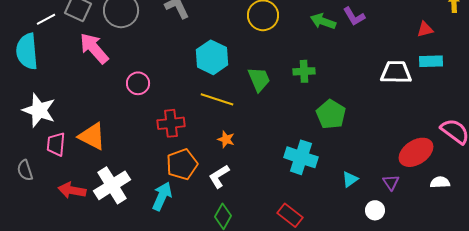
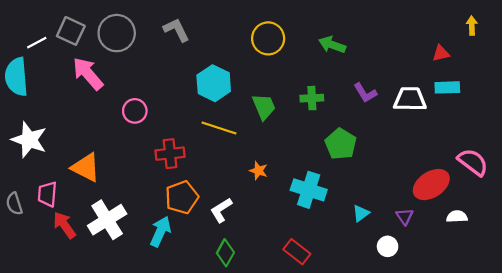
purple L-shape: (354, 16) -> (365, 93), moved
orange star: (226, 139) -> (259, 171), moved
pink trapezoid: (56, 144) -> (47, 194), moved
red arrow: (72, 190) -> (64, 225), turned 44

